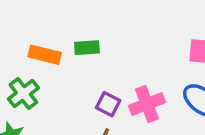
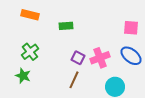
orange rectangle: (45, 55) -> (30, 15), moved

